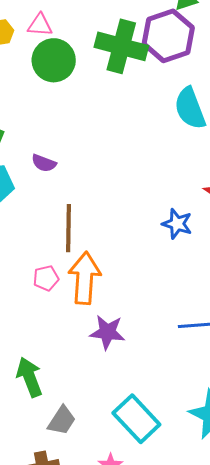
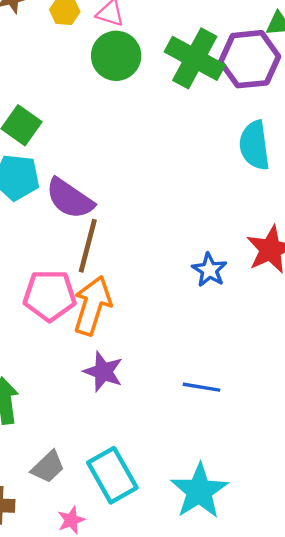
purple semicircle: (44, 163) -> (70, 199), moved, size x1.8
pink pentagon: (46, 278) -> (50, 295), size x1.8
gray trapezoid: (62, 421) -> (48, 467), moved

